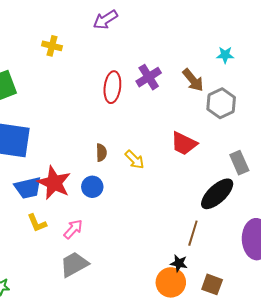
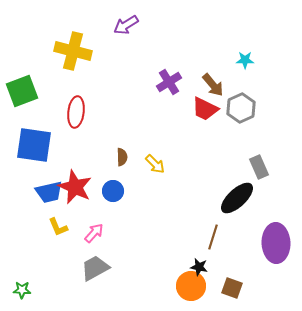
yellow cross: (52, 46) -> (73, 51), size x1.8
red ellipse: (112, 87) -> (76, 112), moved
red trapezoid: (184, 143) -> (205, 109), moved

